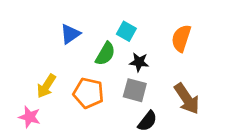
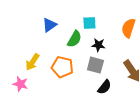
cyan square: (126, 31) -> (89, 23), turned -32

